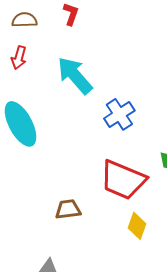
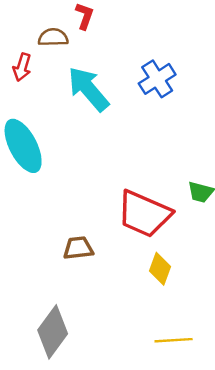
brown semicircle: (24, 20) -> (53, 37), moved
blue cross: (119, 114) -> (157, 79), moved

